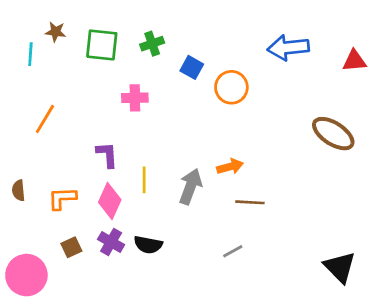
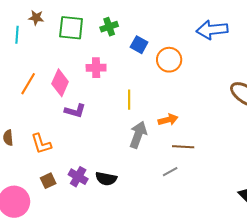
purple L-shape: (107, 155) -> (75, 111), turned 110
yellow line: (144, 180) -> (129, 100), moved
orange L-shape: (62, 198) -> (41, 144), turned -105
pink diamond: (110, 201) -> (60, 83), moved
gray line: (233, 251) -> (170, 172), moved

